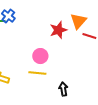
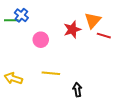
pink circle: (40, 56) -> (41, 40), moved

